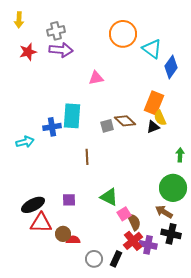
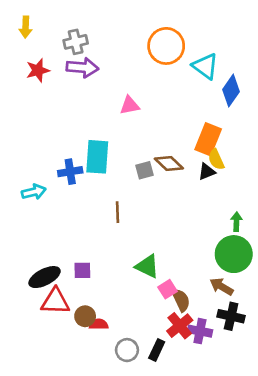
green arrow: (180, 155) -> (236, 222), moved
purple square: (69, 200) -> (82, 270), moved

